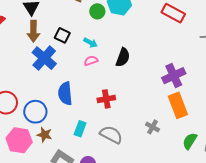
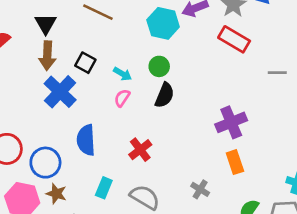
green circle: (97, 11) -> (159, 66), moved
pink semicircle: (91, 61) -> (122, 98), turned -40
red cross: (106, 99) -> (140, 150), turned -30
orange rectangle: (178, 105) -> (235, 162), size x0.7

